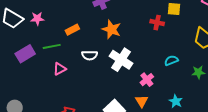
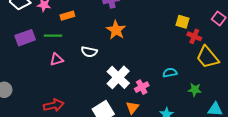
red cross: (157, 23) -> (194, 36), moved
orange rectangle: (72, 30) -> (67, 16), moved
white cross: (121, 60) -> (118, 77), moved

